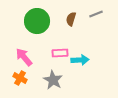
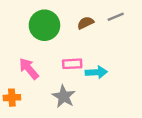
brown semicircle: (71, 19) -> (85, 23), turned 48
orange cross: (20, 78) -> (12, 98), moved, turned -32

